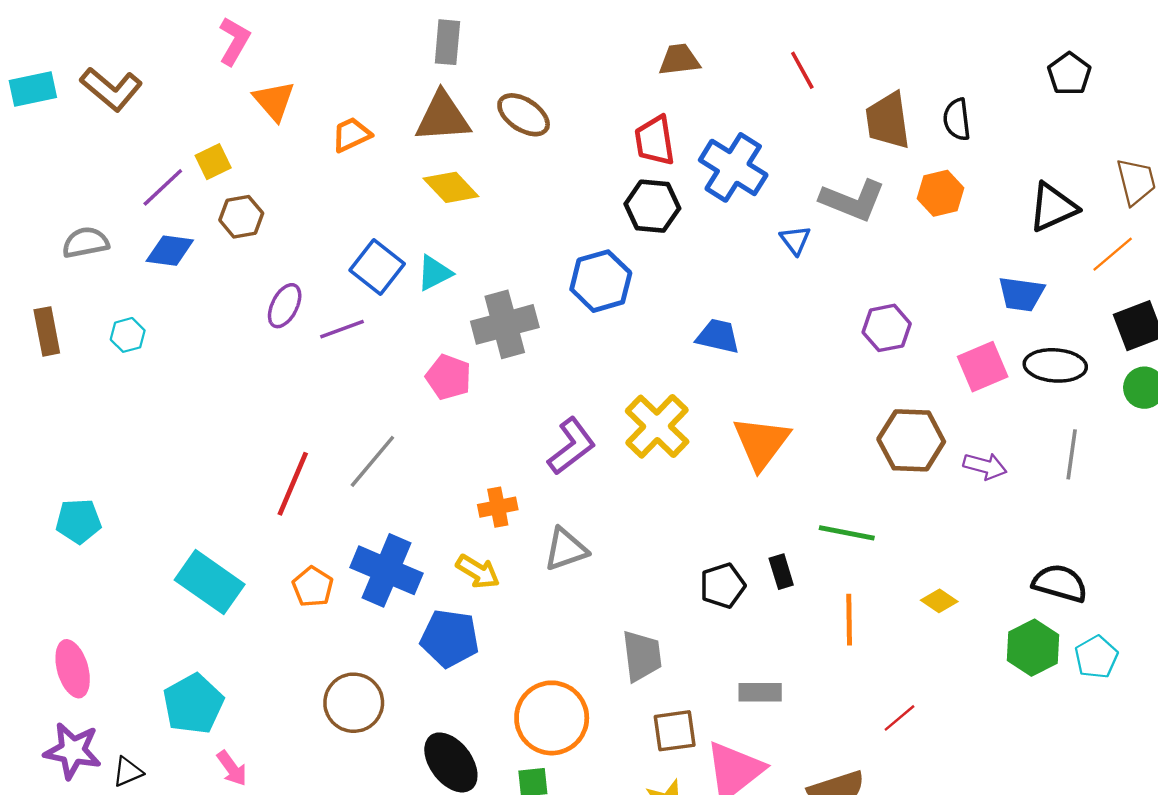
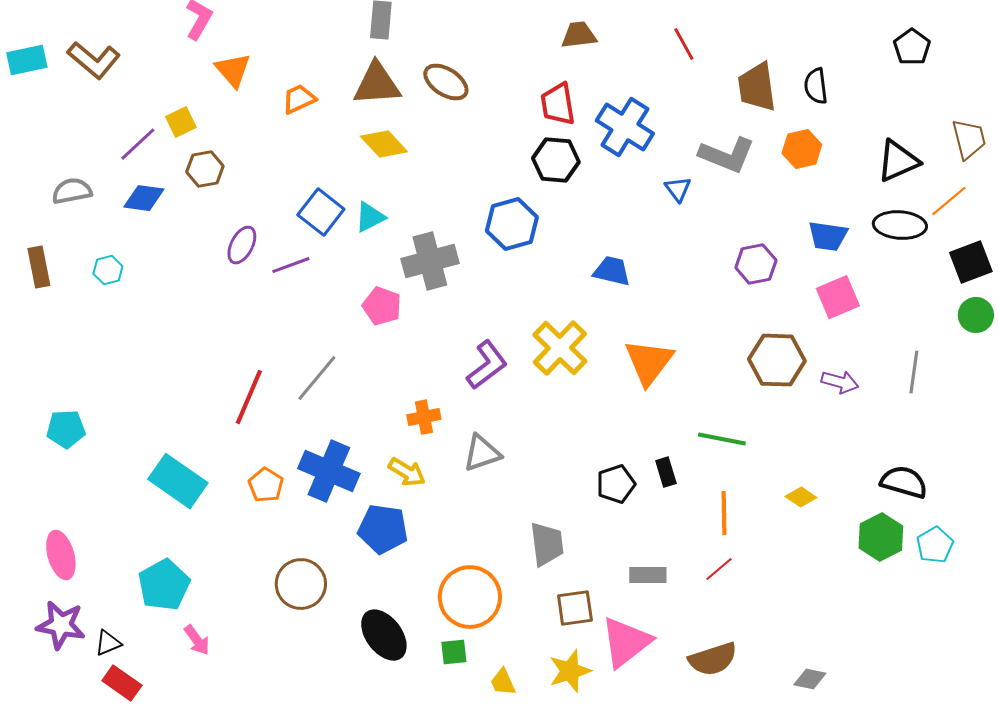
blue trapezoid: (1021, 294) -> (828, 236), moved
black ellipse: (1055, 365) -> (900, 225), moved
red line: (899, 718) -> (719, 569), moved

